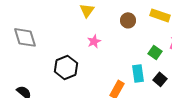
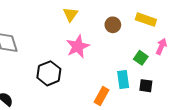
pink star: (94, 41) -> (78, 46), size x1.6
black square: (160, 79) -> (146, 86), turned -32

